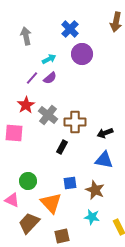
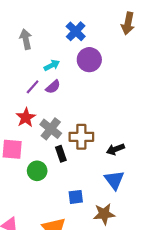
black rectangle: (62, 147) -> (61, 154), moved, turned -48
blue triangle: (104, 160) -> (114, 180), turned 42
green circle: (28, 181) -> (37, 171), moved
blue square: (70, 183) -> (76, 197), moved
brown star: (95, 190) -> (104, 214), turned -30

